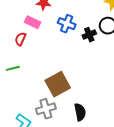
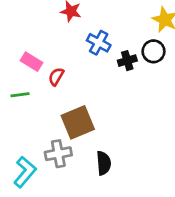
pink rectangle: (33, 22) -> (31, 62), moved
red semicircle: (20, 39) -> (56, 77), moved

